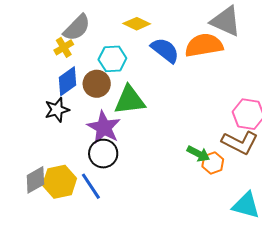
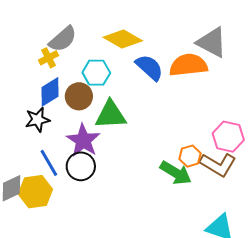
yellow diamond: (137, 24) -> (123, 39), size x1.4
green arrow: (198, 154) -> (176, 173), size x1.4
orange hexagon: (213, 163) -> (190, 156), moved
blue line: (91, 186) -> (49, 163), moved

